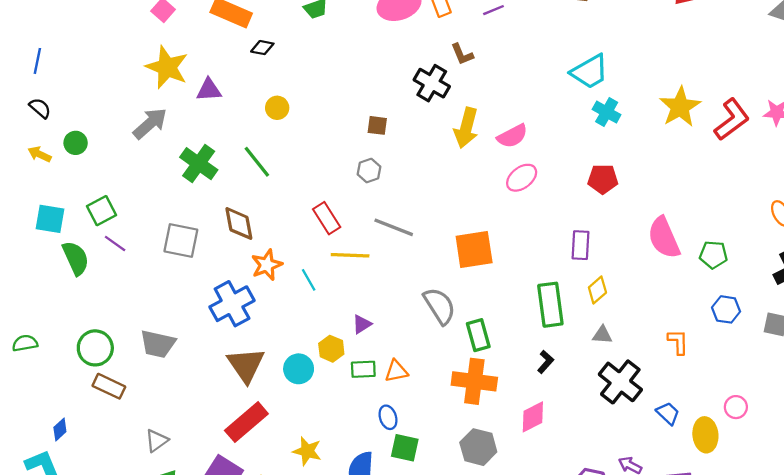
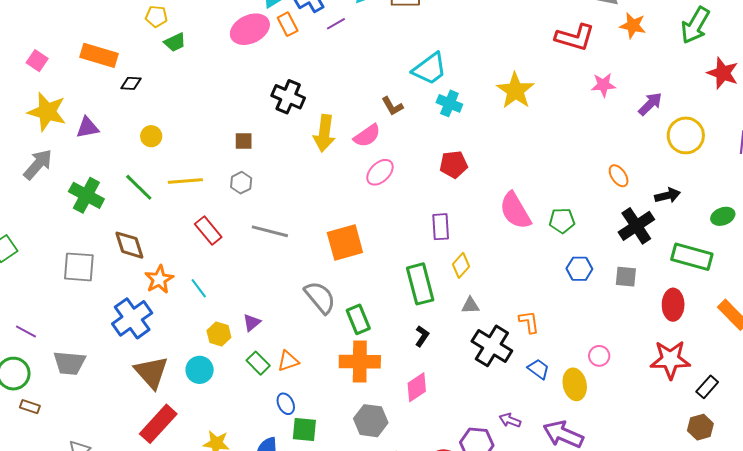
brown L-shape: (462, 54) -> (392, 106), moved
red L-shape: (732, 120) -> (575, 37), moved, turned 60
purple line: (115, 243) -> (26, 331), moved
yellow line: (350, 255) -> (185, 181), moved
orange L-shape: (678, 342) -> (529, 322), moved
yellow hexagon: (331, 349) -> (219, 334), moved
green rectangle: (363, 369) -> (258, 363), turned 55
brown rectangle: (109, 386) -> (30, 407), size x0.7

